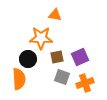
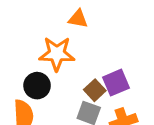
brown square: (57, 57) -> (95, 90), moved, turned -32

